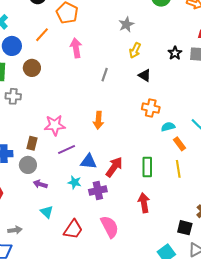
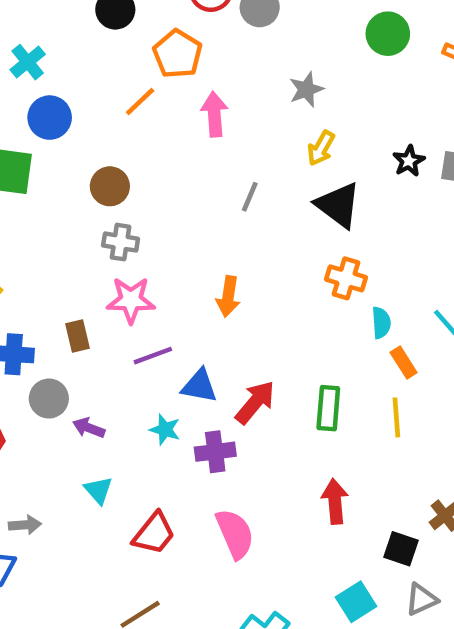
orange line: (42, 35) -> (140, 102), moved
pink arrow: (76, 48) -> (214, 114), moved
brown circle: (32, 68) -> (110, 186), moved
black triangle: (145, 75) -> (338, 205), size x1.6
gray cross: (13, 96) -> (121, 242), moved
cyan semicircle: (168, 127) -> (381, 323), turned 96
brown rectangle: (32, 143) -> (78, 336), turned -32
gray circle: (28, 165) -> (49, 399), moved
red arrow: (144, 203) -> (335, 501), moved

